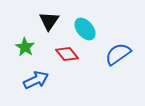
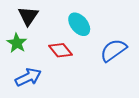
black triangle: (49, 21) -> (28, 16), moved

